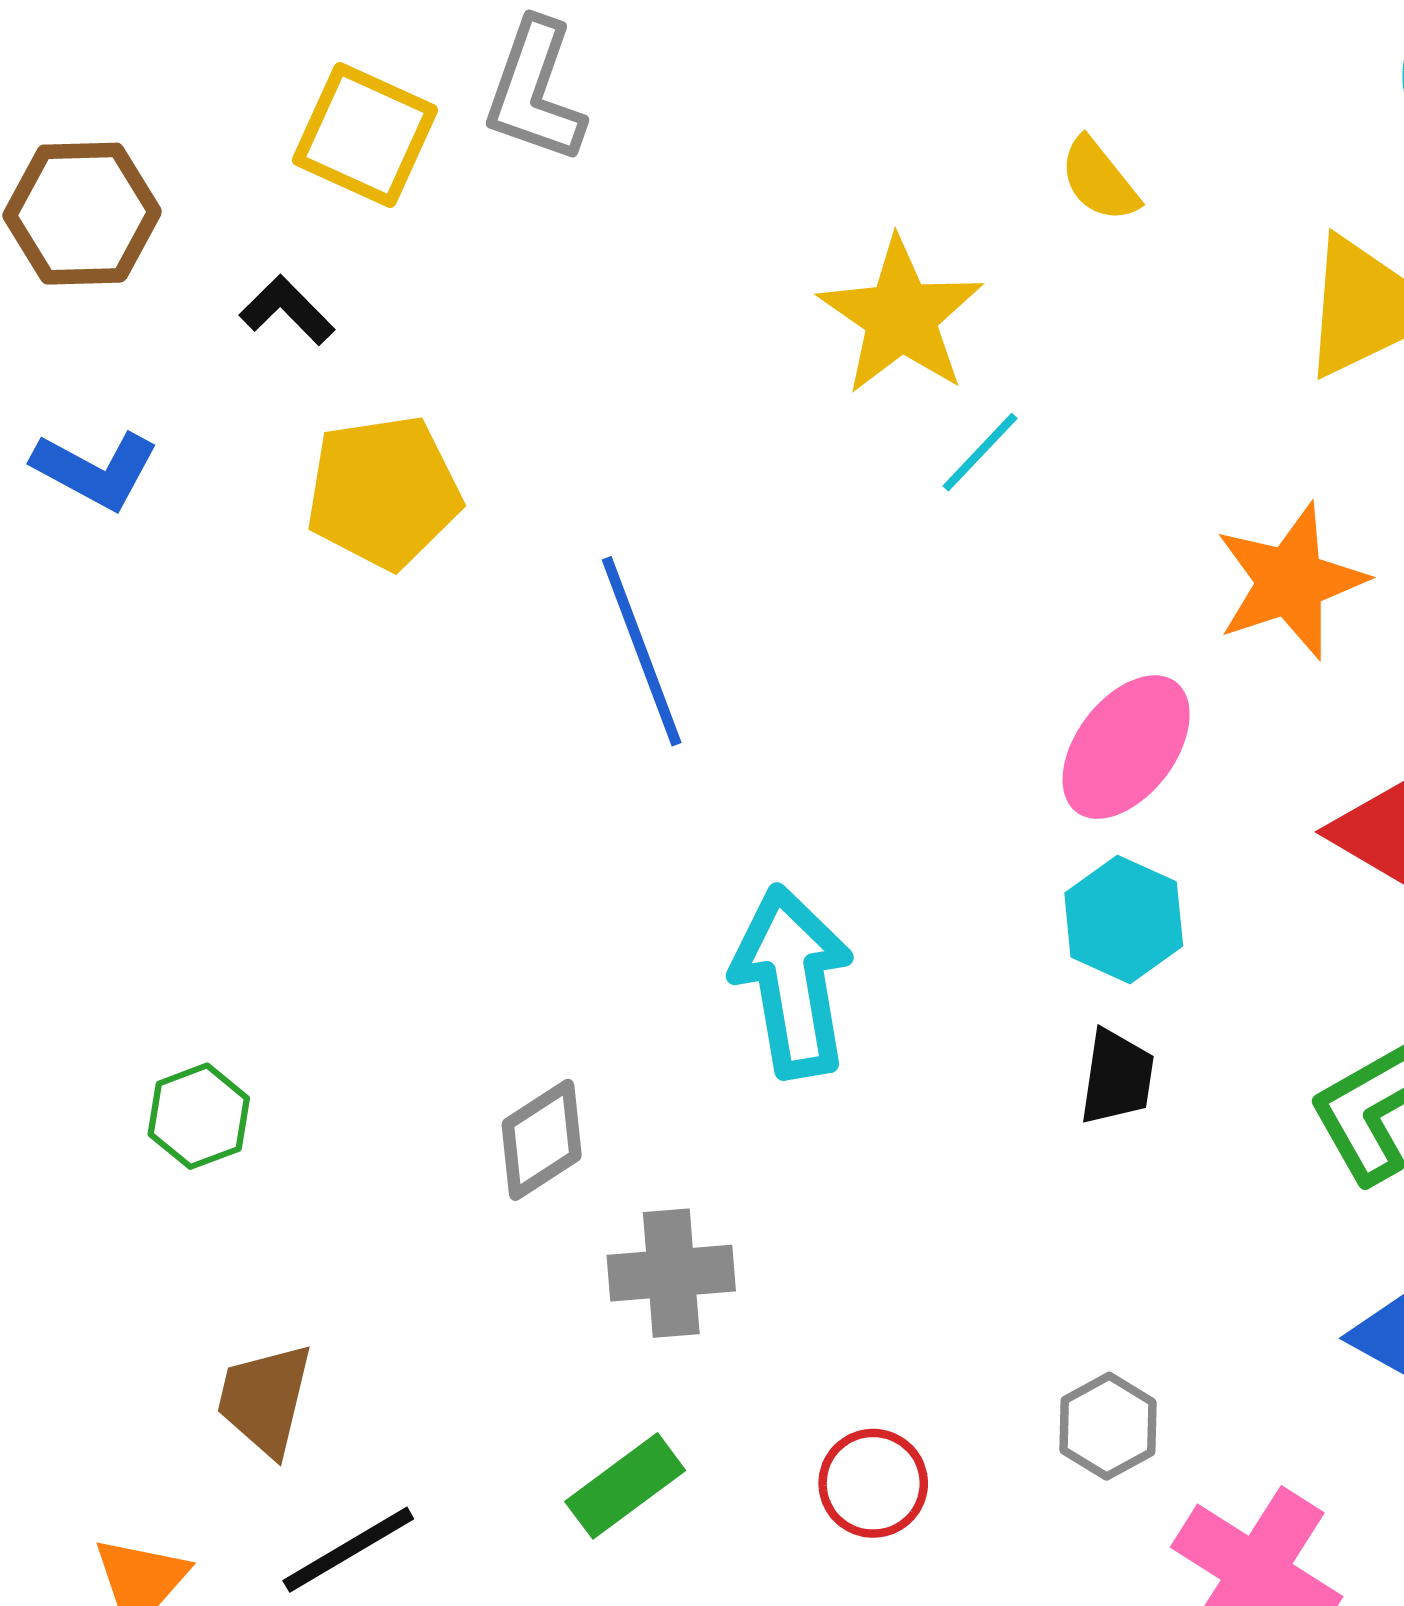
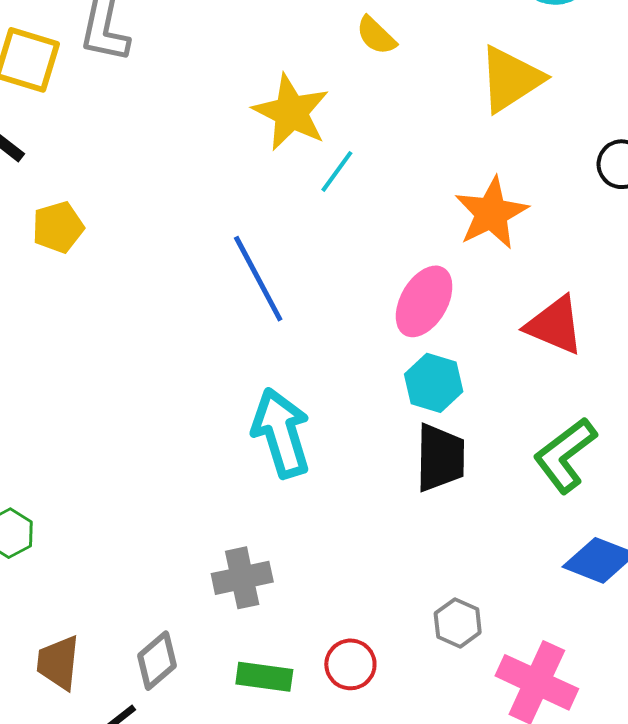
yellow pentagon: (384, 492) -> (58, 227), size x0.7
blue line: (642, 651) -> (258, 279), moved
black trapezoid: (1117, 1077) -> (440, 458), size x1.5
gray diamond: (542, 1140) -> (157, 661), moved
green rectangle: (625, 1486) -> (264, 677), moved, turned 52

